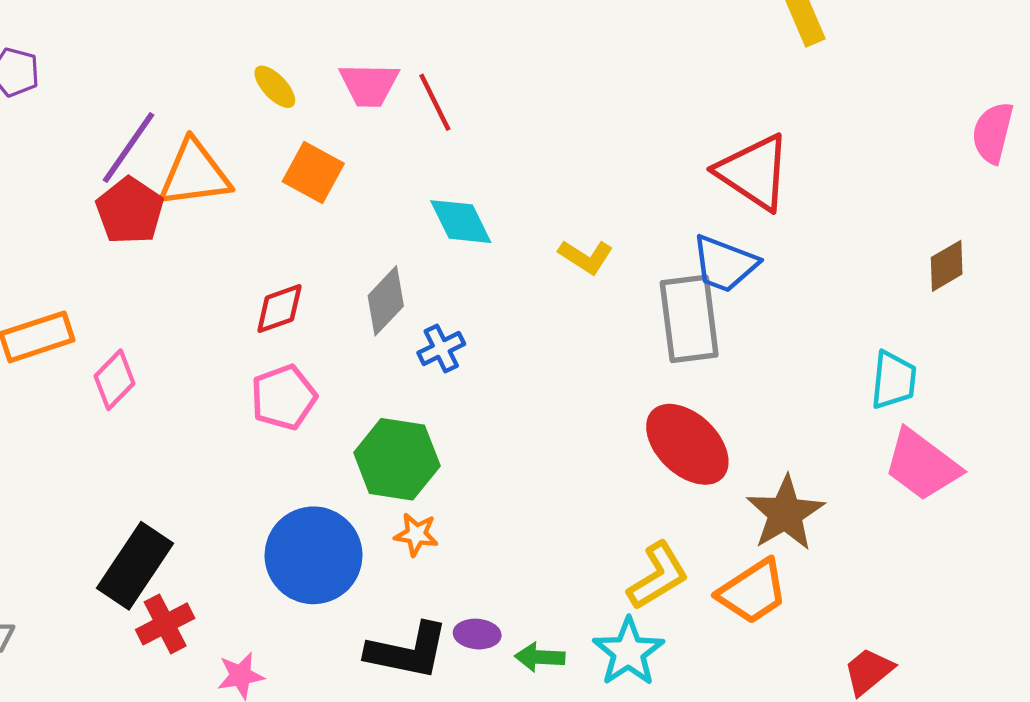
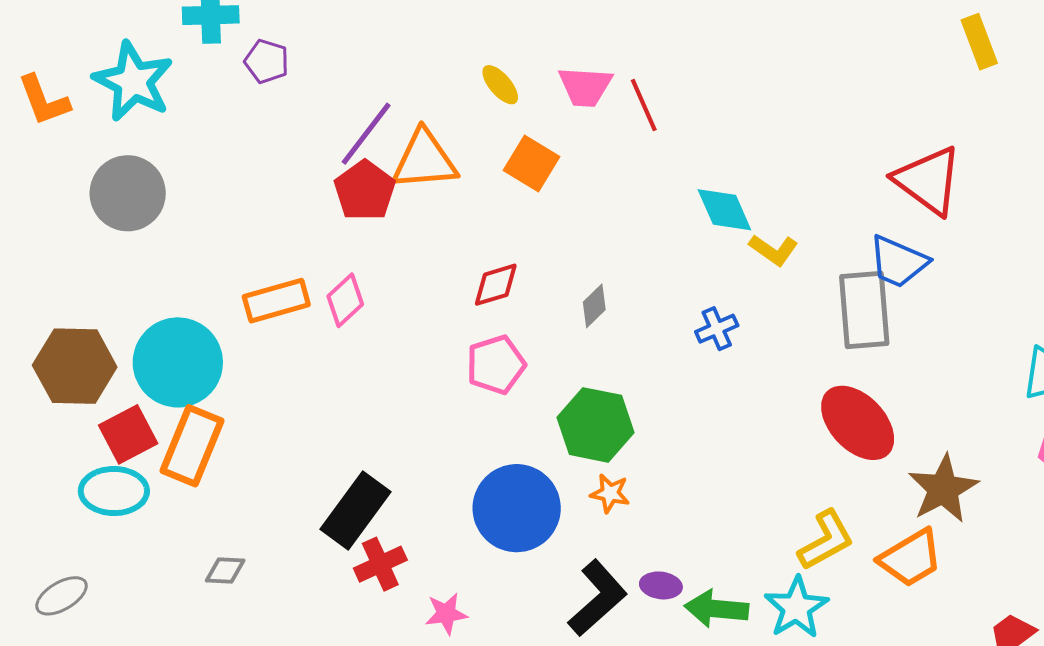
cyan diamond: (461, 222) -> (724, 210), moved
gray diamond: (386, 301) -> (594, 306), moved, size x0.7
blue cross: (441, 348) -> (717, 329), moved
pink diamond: (114, 380) -> (345, 300), moved
black L-shape: (408, 651) -> (598, 598), turned -56
green arrow: (540, 657) -> (716, 609), size x1.4

